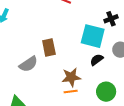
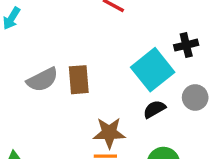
cyan square: (93, 36) -> (153, 70), turned 30
gray semicircle: (28, 64) -> (42, 80), moved

